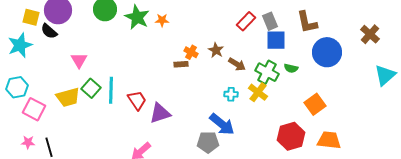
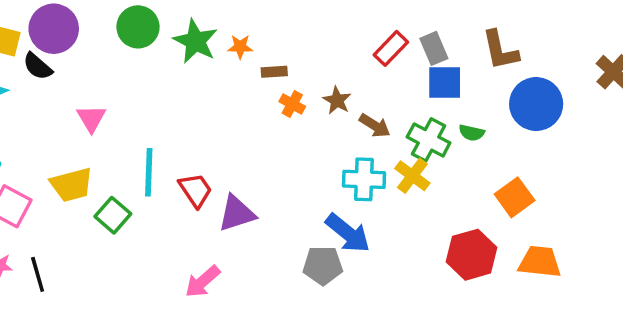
brown rectangle: (181, 64) -> (274, 72), moved
green square: (91, 88) -> (113, 215), moved
cyan cross: (231, 94) -> (364, 179), size x1.6

